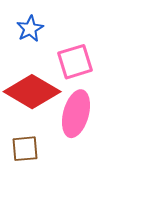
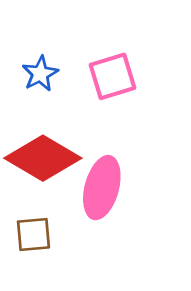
pink square: (75, 62) -> (113, 76), moved

